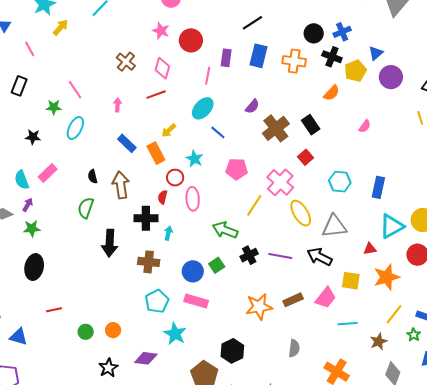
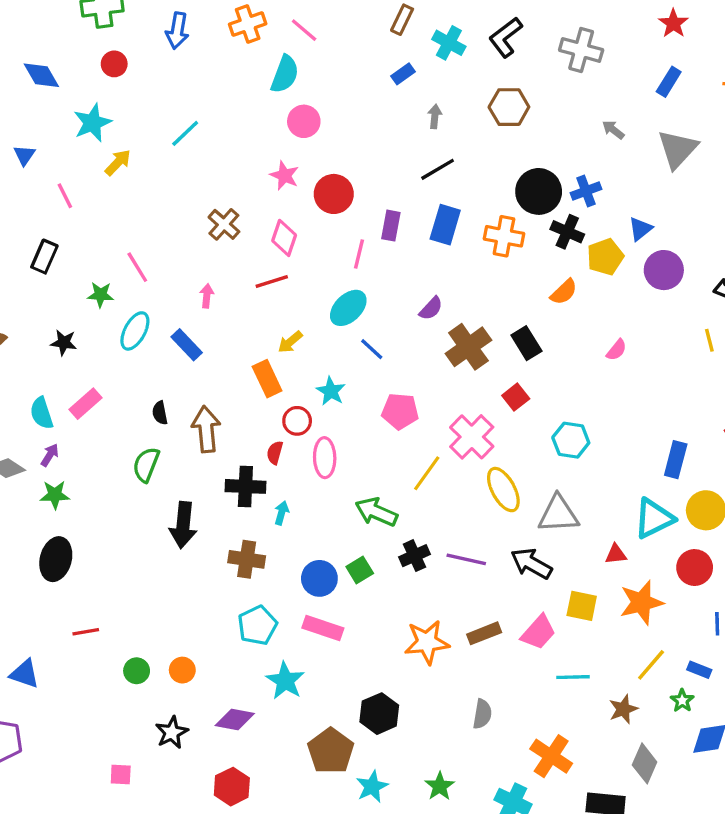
black circle: (314, 33) -> (539, 191), size x1.4
blue rectangle: (127, 143) -> (187, 345), moved
blue rectangle: (378, 187) -> (676, 460), moved

